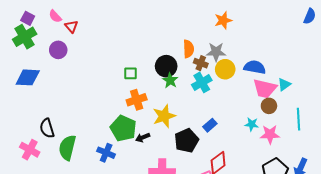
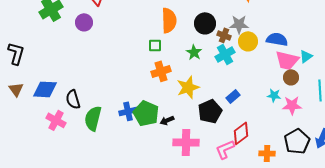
orange semicircle: (189, 49) -> (169, 20), moved, size x1.4
black circle: (166, 66) -> (205, 23), moved
blue diamond: (28, 77) -> (45, 89), moved
green pentagon: (123, 128) -> (146, 113), moved
black arrow: (143, 137) -> (167, 120), moved
blue cross: (106, 153) -> (128, 111), moved, turned -36

